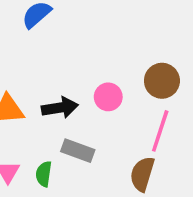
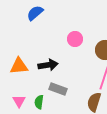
pink circle: (108, 97) -> (75, 39), moved

